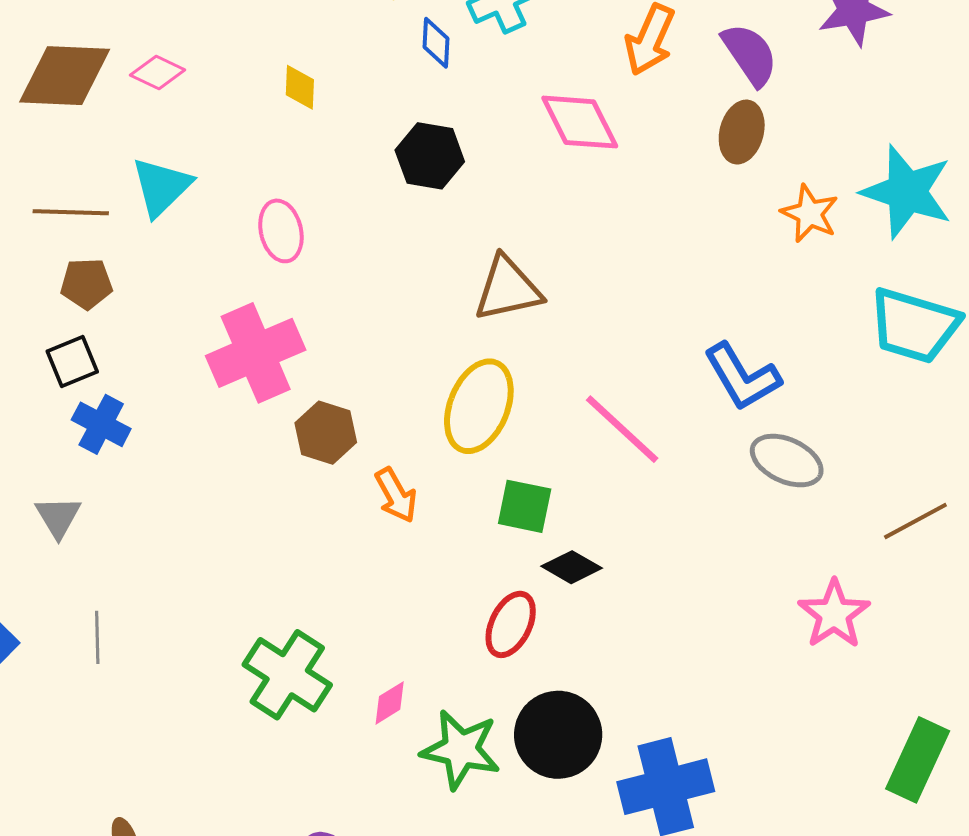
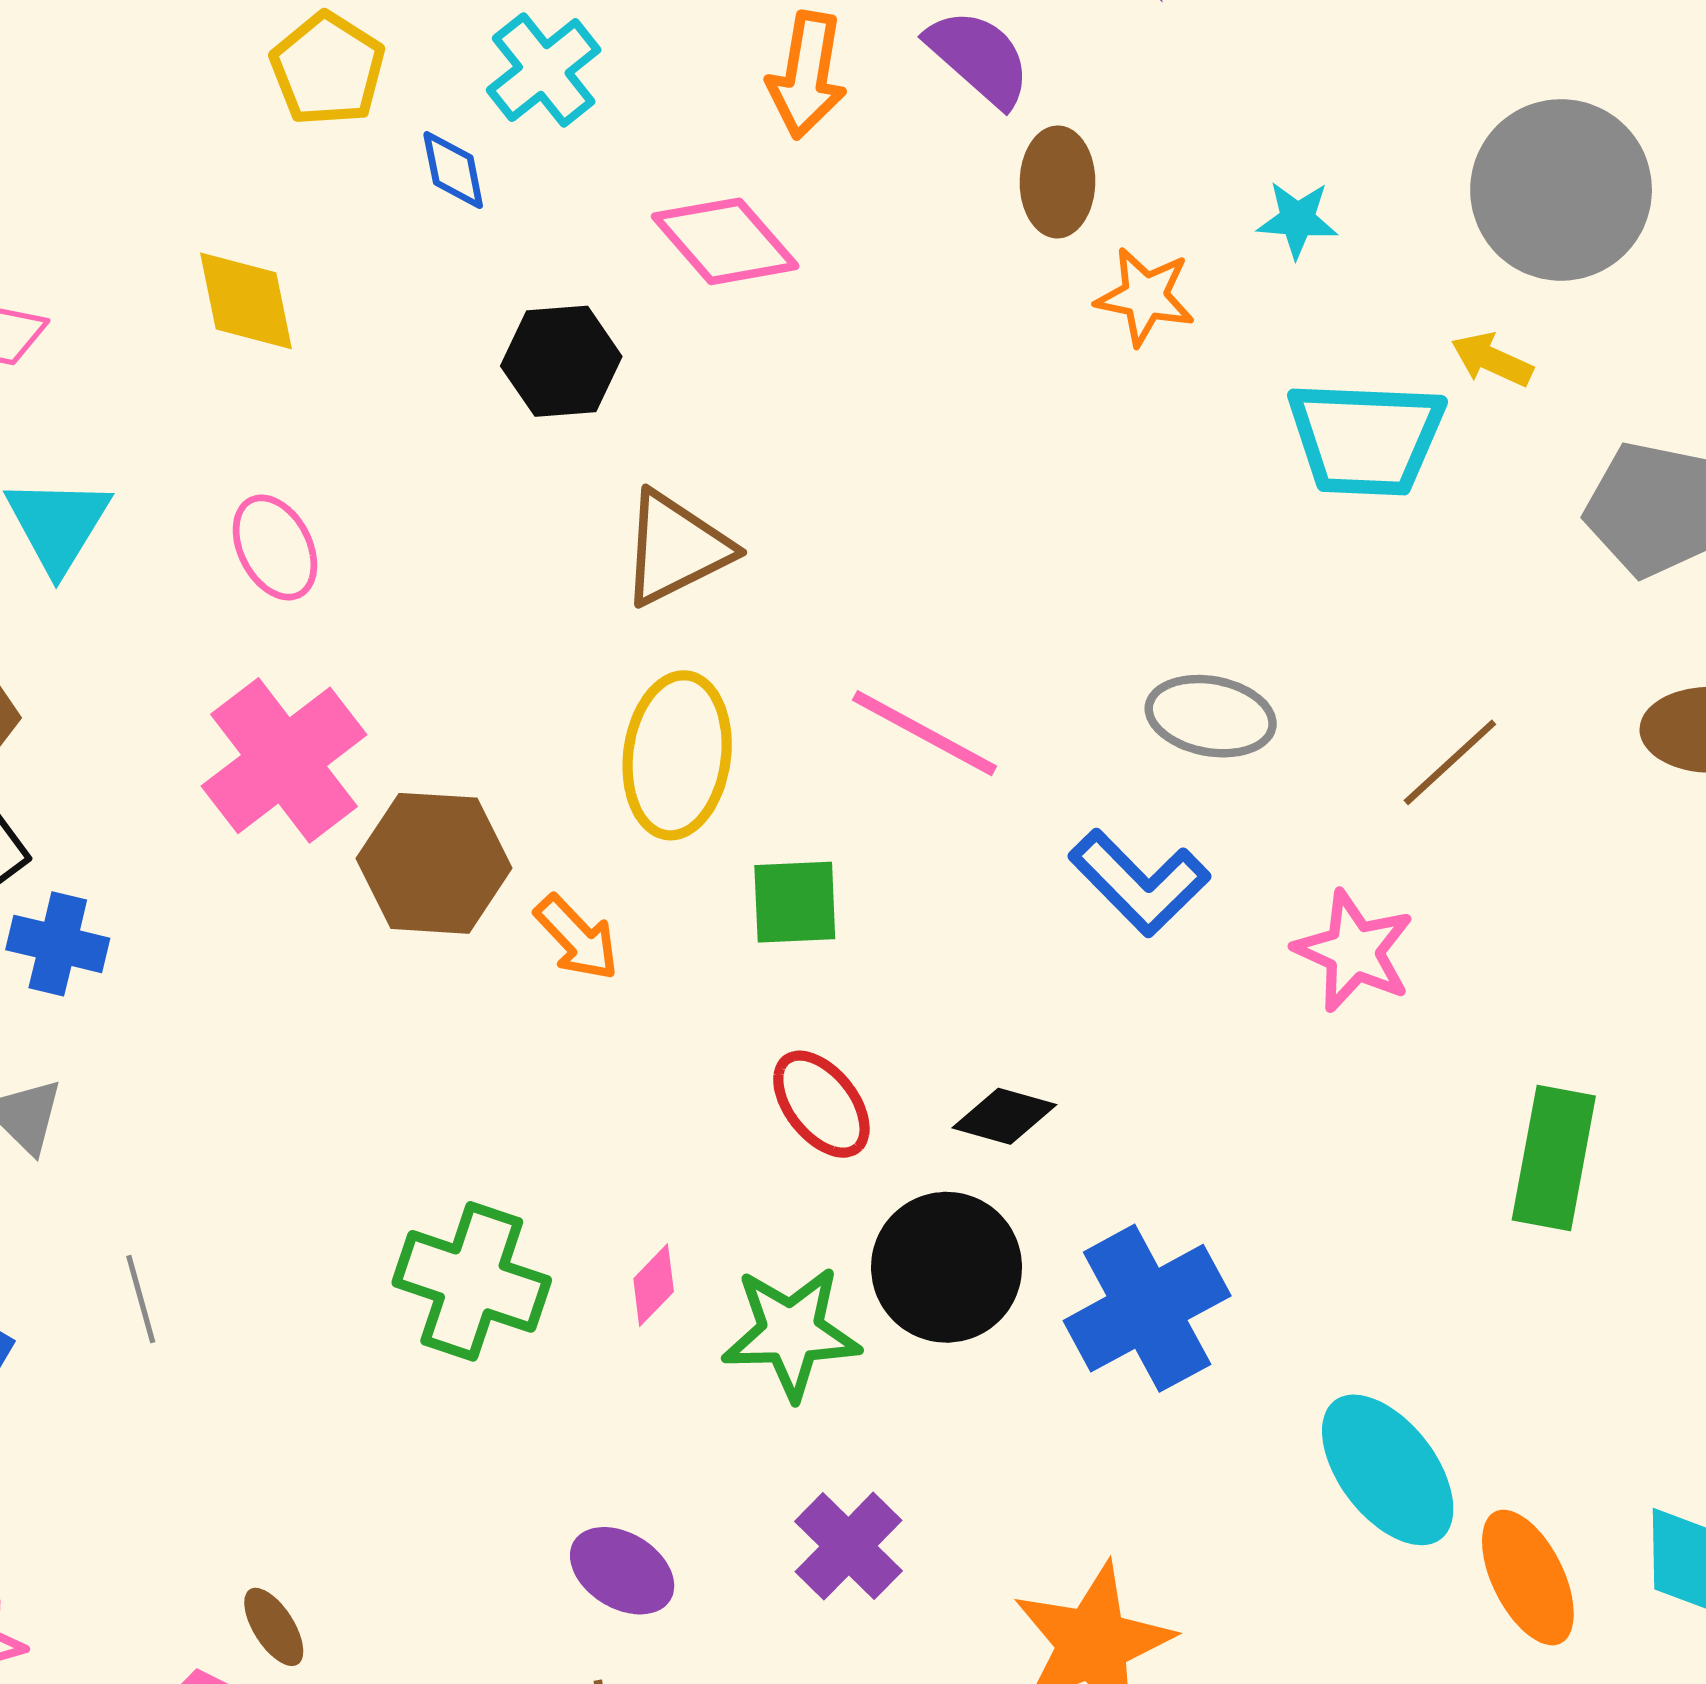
yellow diamond: (300, 87) -> (246, 301), size x1.5
brown ellipse: (742, 132) -> (1057, 182), moved
black hexagon: (430, 156) -> (561, 361), moved
cyan star: (907, 192) -> (1297, 219), size x0.5
blue L-shape: (742, 377) -> (1139, 883), moved
brown hexagon: (326, 433) -> (434, 863), size x1.4
black diamond: (572, 567) -> (1004, 1116), moved
red ellipse: (511, 624) -> (821, 1104), turned -50

